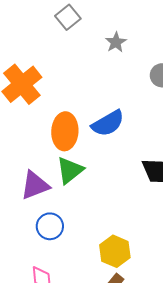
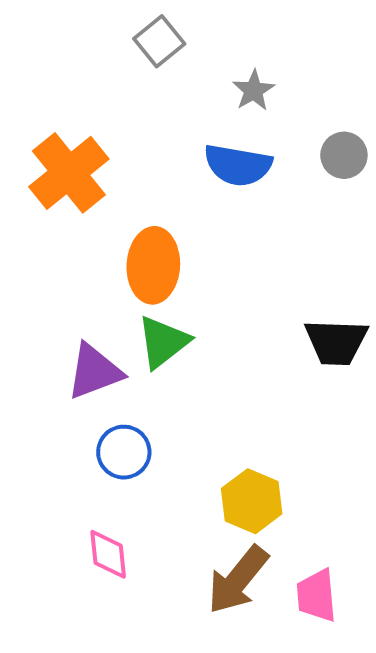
blue semicircle: (108, 123) -> (238, 165), moved, turned 40

